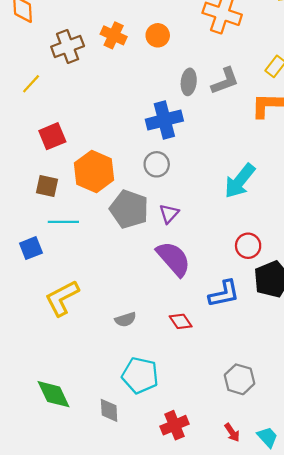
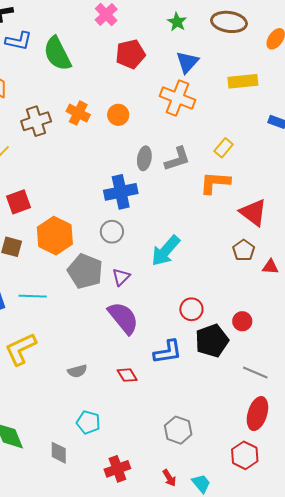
cyan arrow: (240, 181) -> (166, 251), moved
cyan line: (63, 222) -> (33, 296), moved
cyan pentagon: (140, 375) -> (88, 422), size x0.7

